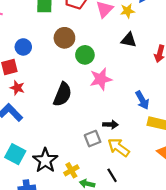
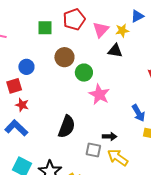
black triangle: (129, 40) -> (115, 51), moved
pink star: (101, 79) -> (99, 95), turned -30
black semicircle: (62, 94) -> (67, 127), moved
gray square: (93, 139) -> (93, 150), turned 35

